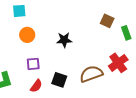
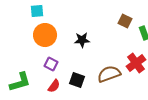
orange circle: (27, 35) -> (45, 35), size x1.5
purple square: (33, 64) -> (51, 64), turned 32

